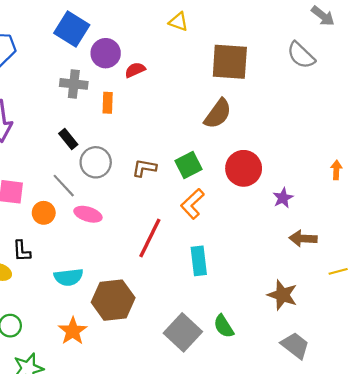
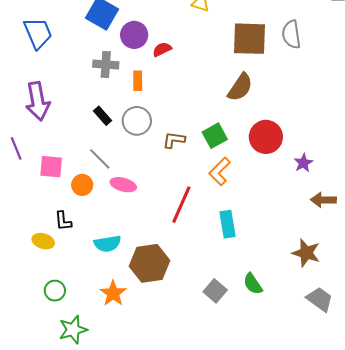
gray semicircle: (301, 55) -> (291, 34), moved, turned 40
gray circle: (96, 162) -> (137, 121), moved
gray square: (183, 332) -> (215, 291), size x0.7

